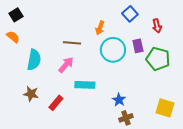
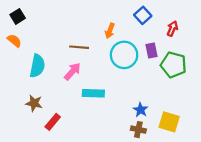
red arrow: (157, 26) -> (172, 29), turned -144
blue star: (119, 100) -> (141, 110), moved
red rectangle: (56, 103) -> (53, 122), moved
yellow square: (165, 108) -> (169, 122), moved
brown cross: (126, 118) -> (138, 130), turned 32

